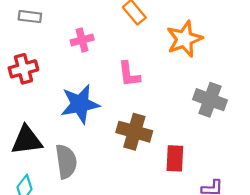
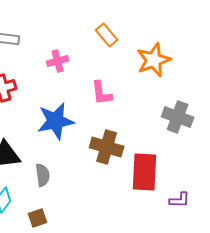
red rectangle: (175, 158) -> (145, 172), size x1.5
gray semicircle: (66, 162) -> (43, 175), size x0.7

